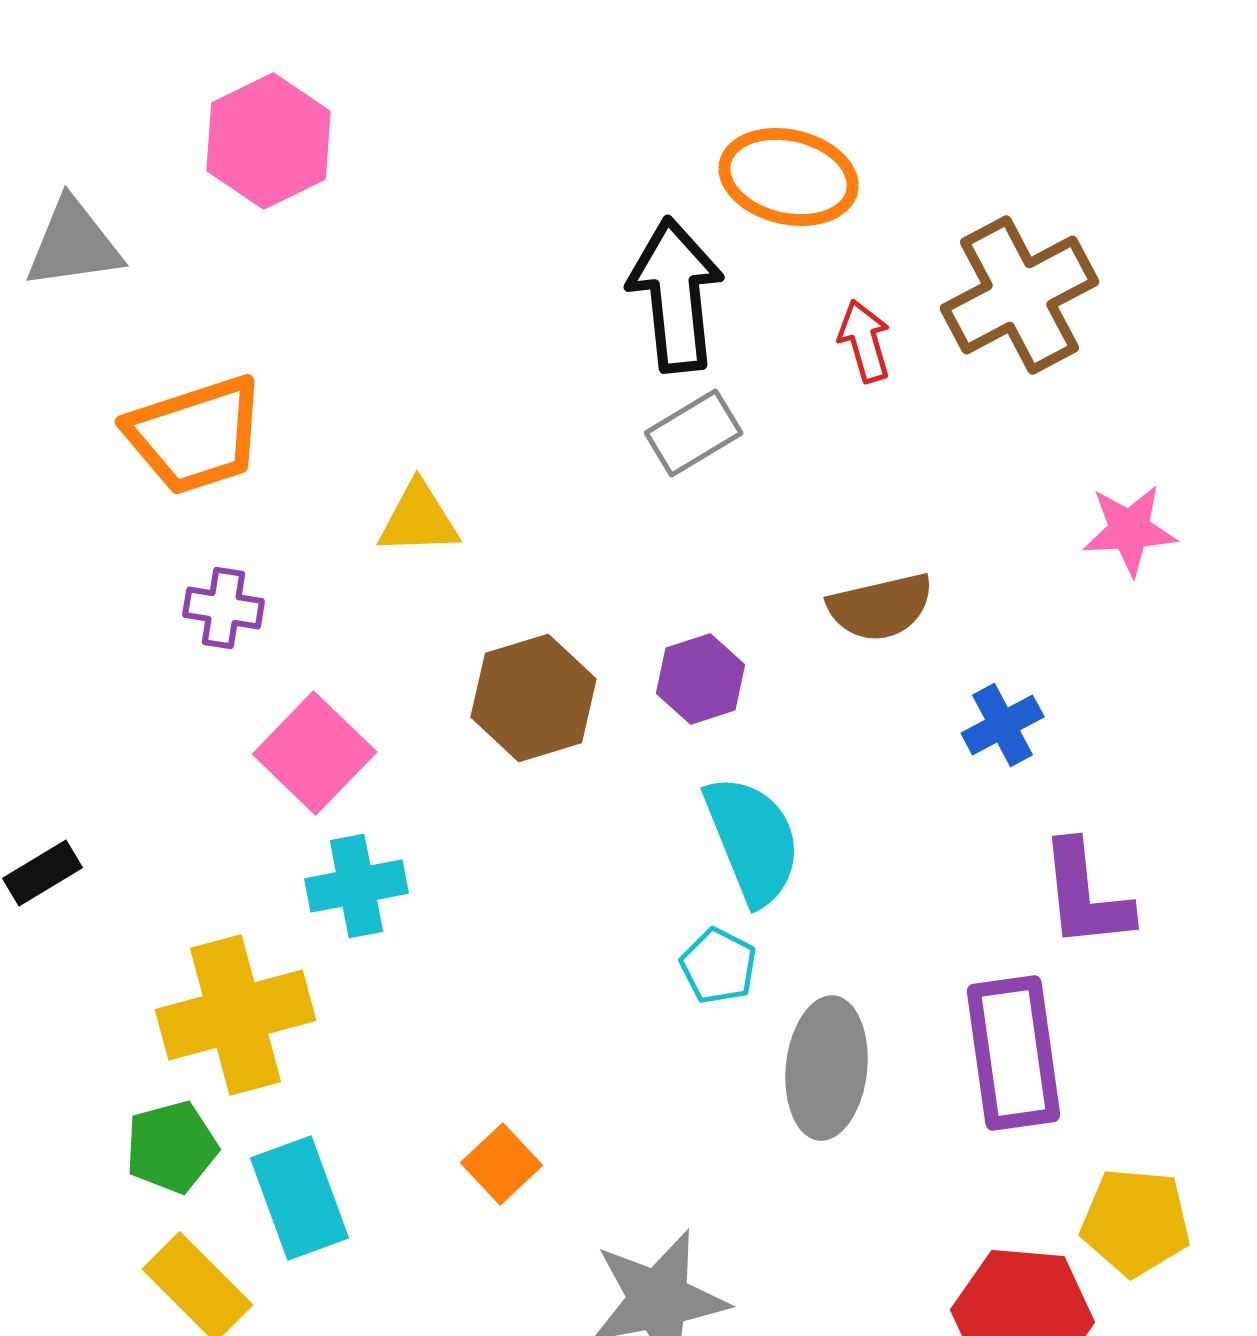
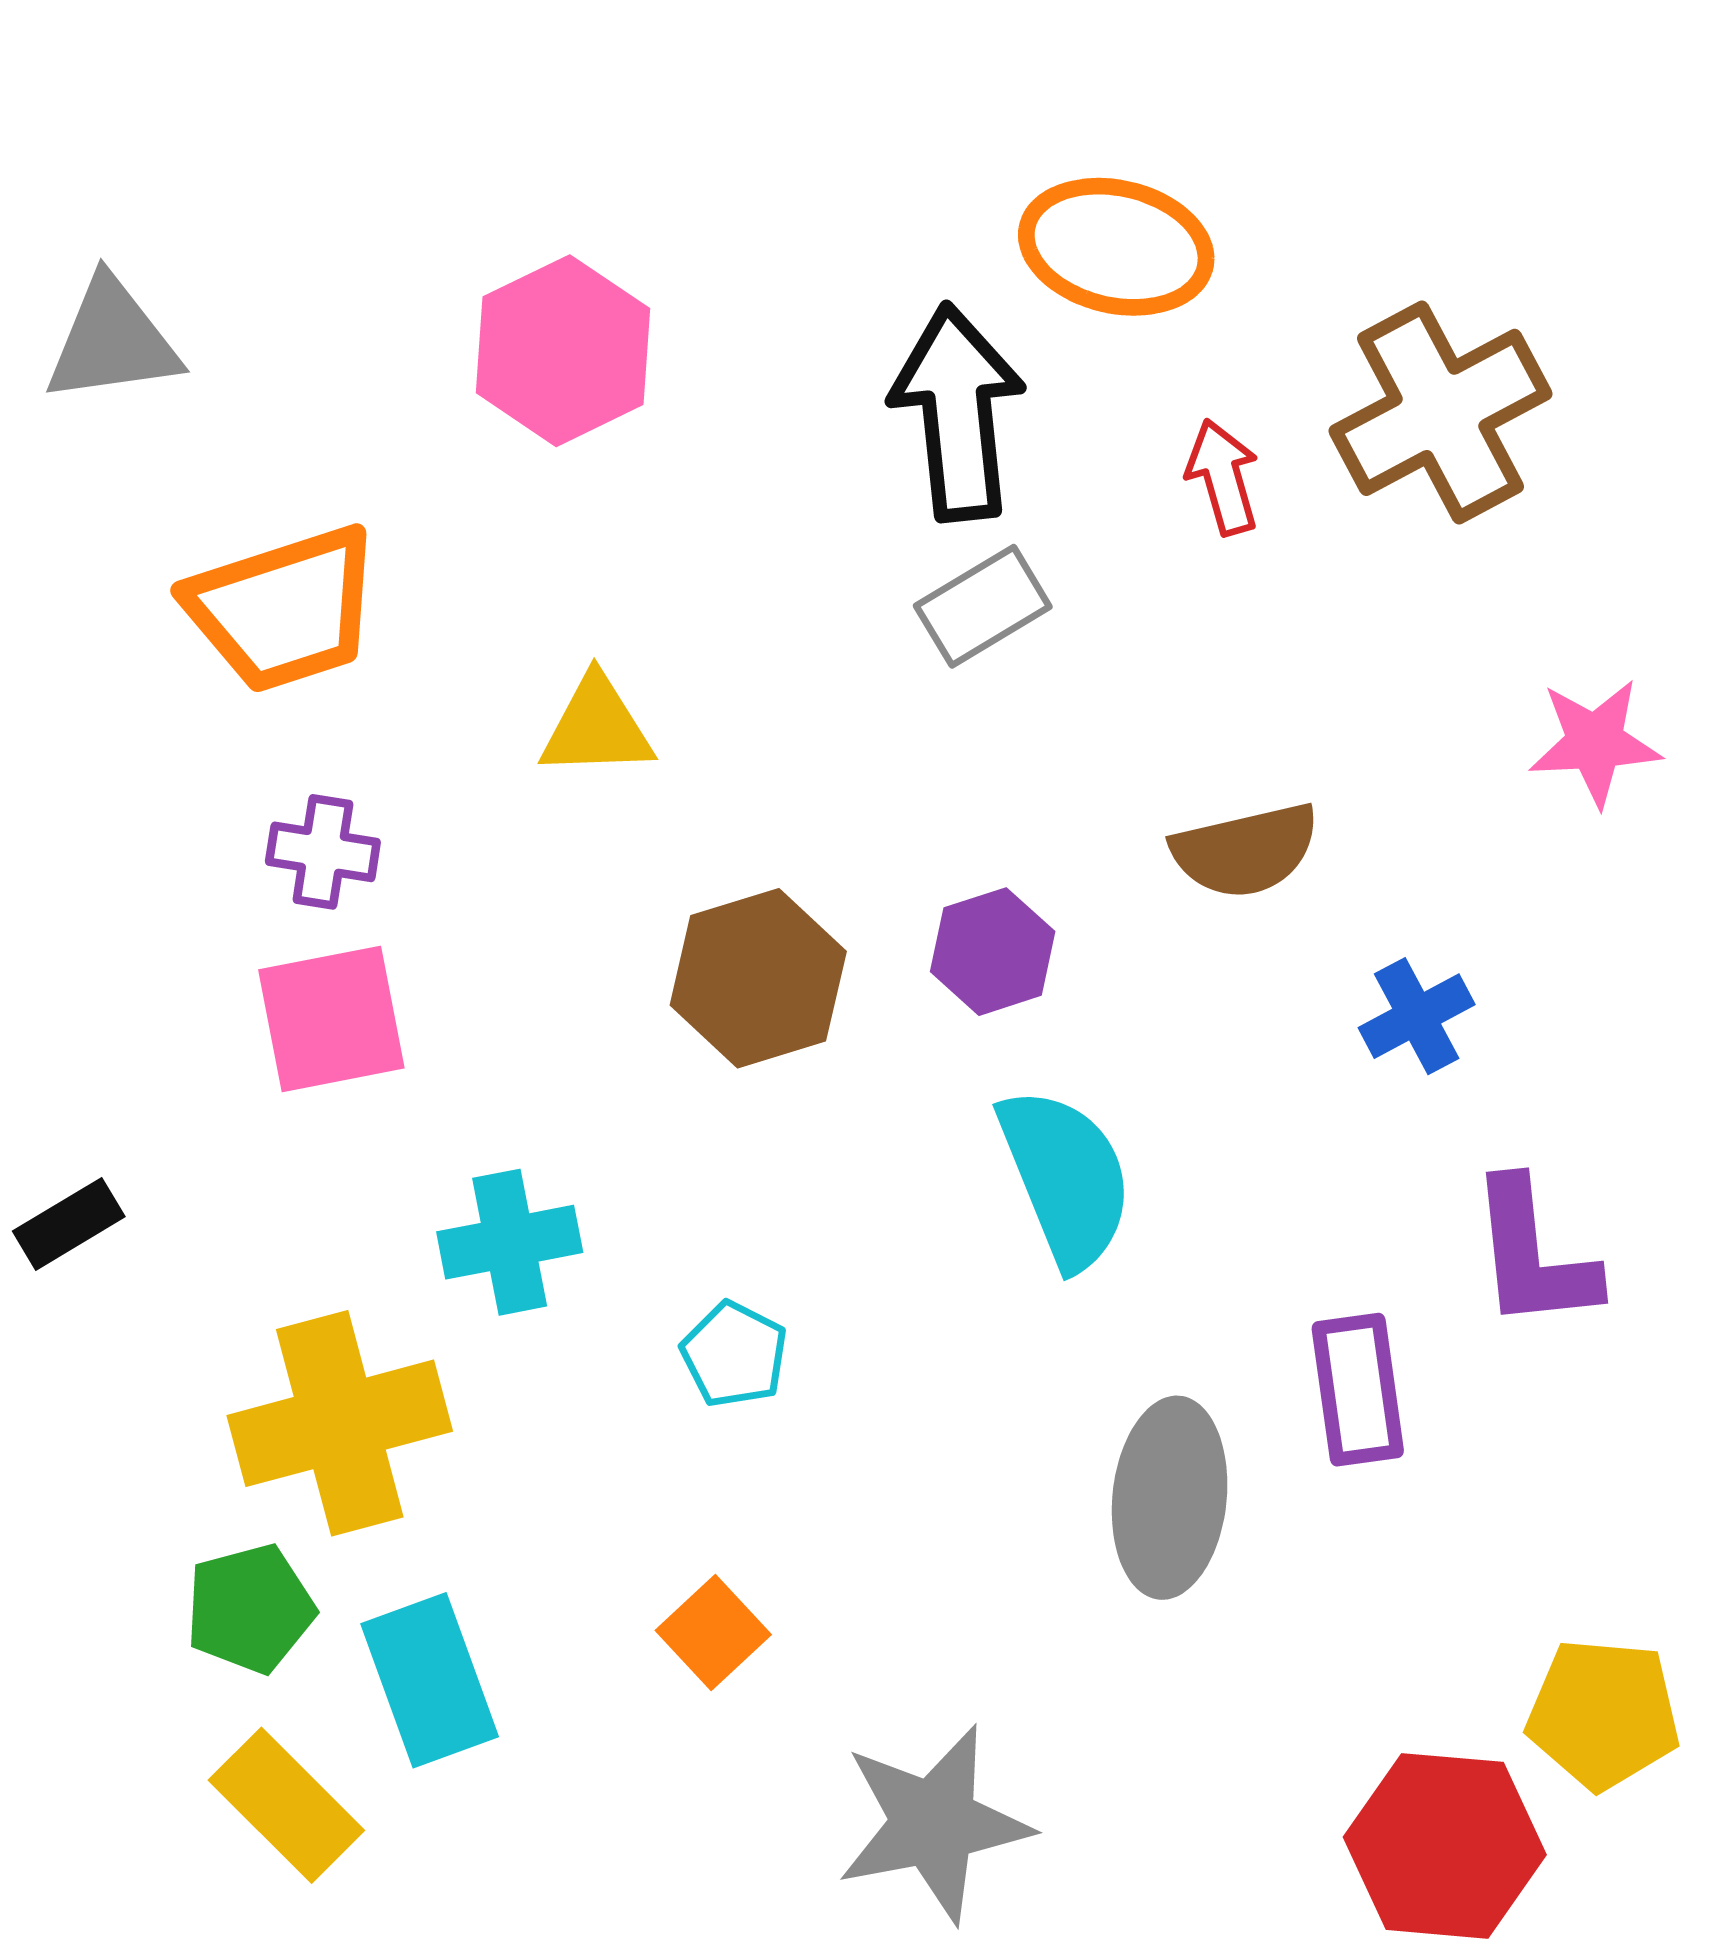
pink hexagon: (269, 141) -> (563, 351), moved
pink square: (315, 753) -> (331, 1019), moved, turned 35
cyan pentagon: (719, 966) -> (734, 1355), moved
purple rectangle: (1014, 1053) -> (1358, 1390), moved, size x0.7

